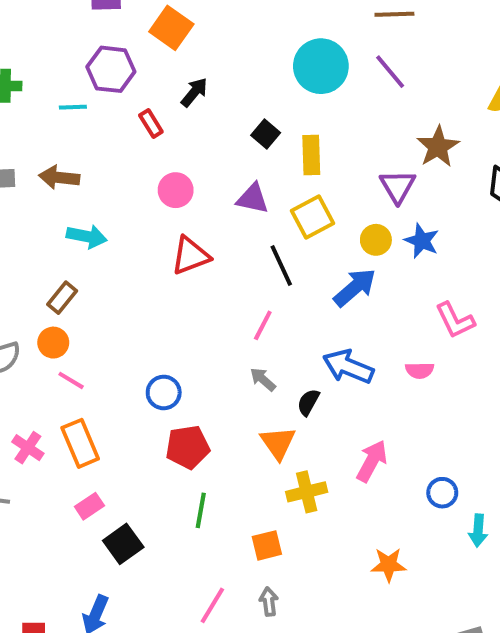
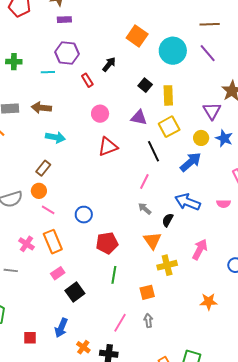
orange square: (171, 28) -> (137, 36), moved
blue circle: (164, 392) -> (84, 215), moved

